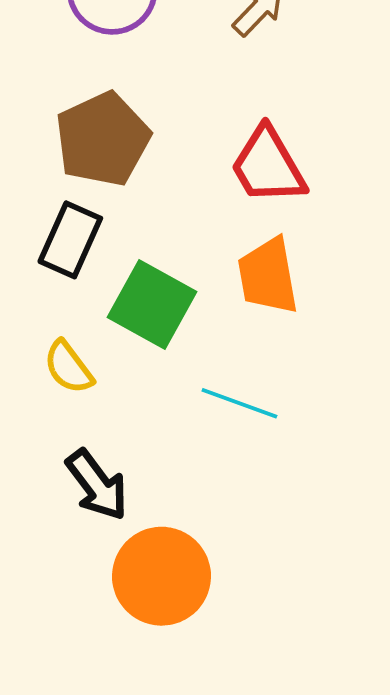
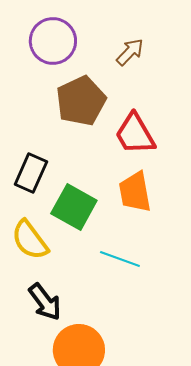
brown pentagon: (103, 139) -> (81, 101), moved
yellow semicircle: (68, 367) -> (30, 240), size x1.4

